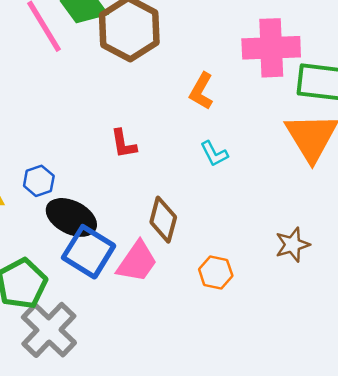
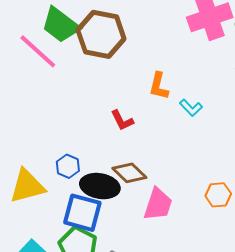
orange L-shape: (201, 91) -> (159, 86), moved
brown diamond: (163, 220) -> (129, 173), moved, turned -44
blue square: (89, 252) -> (82, 213), moved

